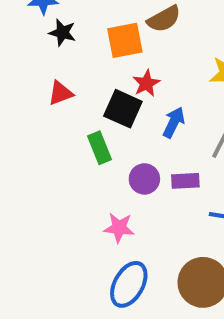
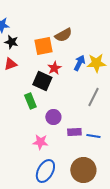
red triangle: (60, 93) -> (10, 64), moved
blue arrow: (174, 122) -> (79, 63), moved
purple rectangle: (185, 181) -> (74, 132), moved

